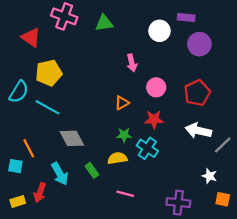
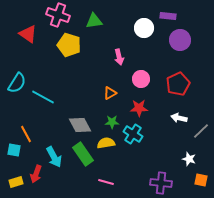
yellow pentagon: (49, 73) -> (69, 45), moved, turned 30
white arrow: (198, 131) -> (179, 118), size x0.7
gray diamond: (72, 138) -> (80, 125), moved
green rectangle: (92, 170) -> (83, 154), size x1.6
pink line: (125, 194) -> (106, 182), moved

